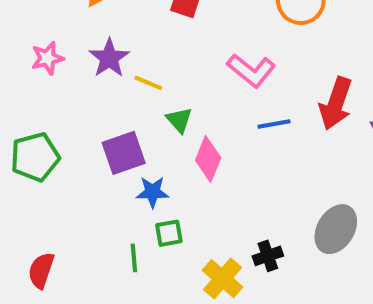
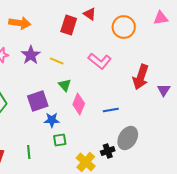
yellow line: (148, 83) -> (57, 61), moved
blue line: (274, 124) -> (111, 110), moved
gray ellipse: (336, 229) -> (128, 138), moved
green line: (134, 258) -> (29, 152), moved

